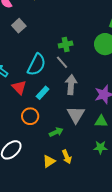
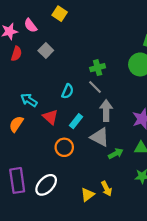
cyan semicircle: (36, 65) -> (68, 91), size x0.6
gray triangle: (76, 115) -> (100, 137), moved, turned -30
green arrow: (56, 132) -> (116, 154), moved

